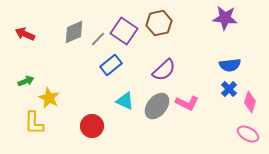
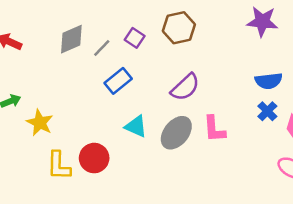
purple square: (124, 31) -> (135, 38), size x0.6
pink L-shape: (187, 103) -> (214, 129), turned 60
yellow L-shape: (34, 123) -> (59, 166), moved

